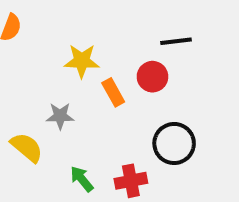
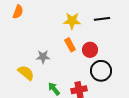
yellow star: (82, 61) -> (72, 21), moved
red circle: (152, 77) -> (90, 50), moved

